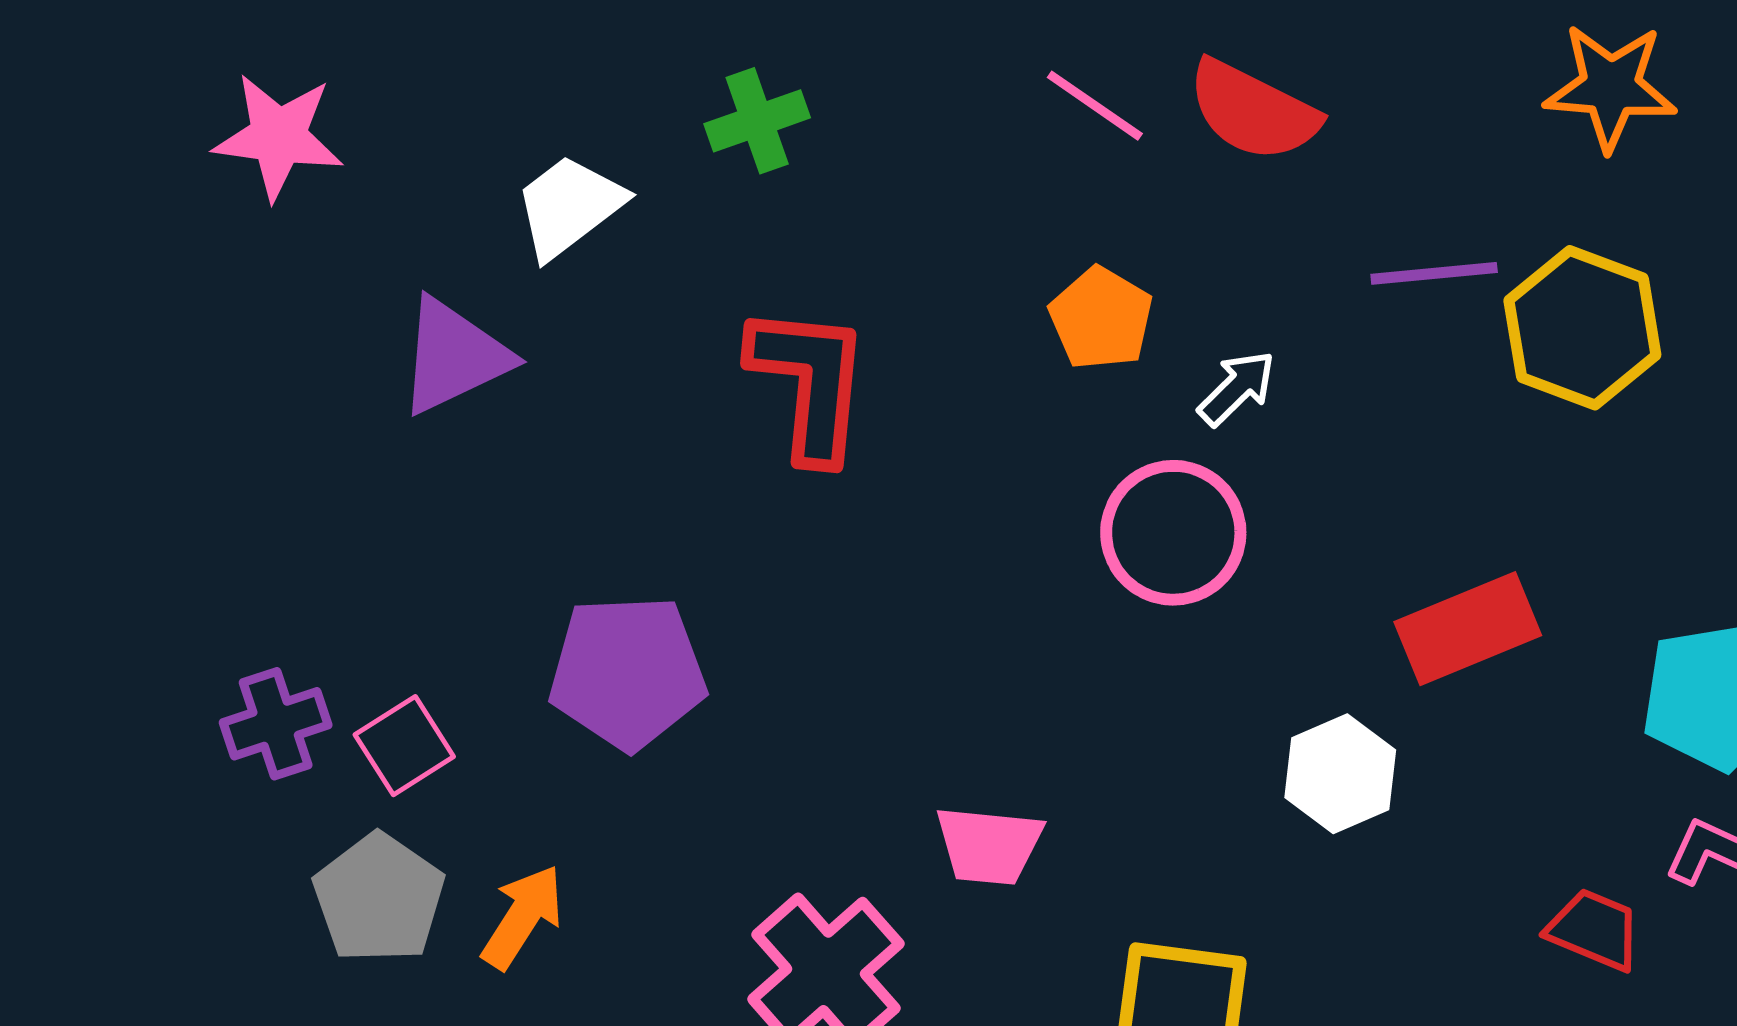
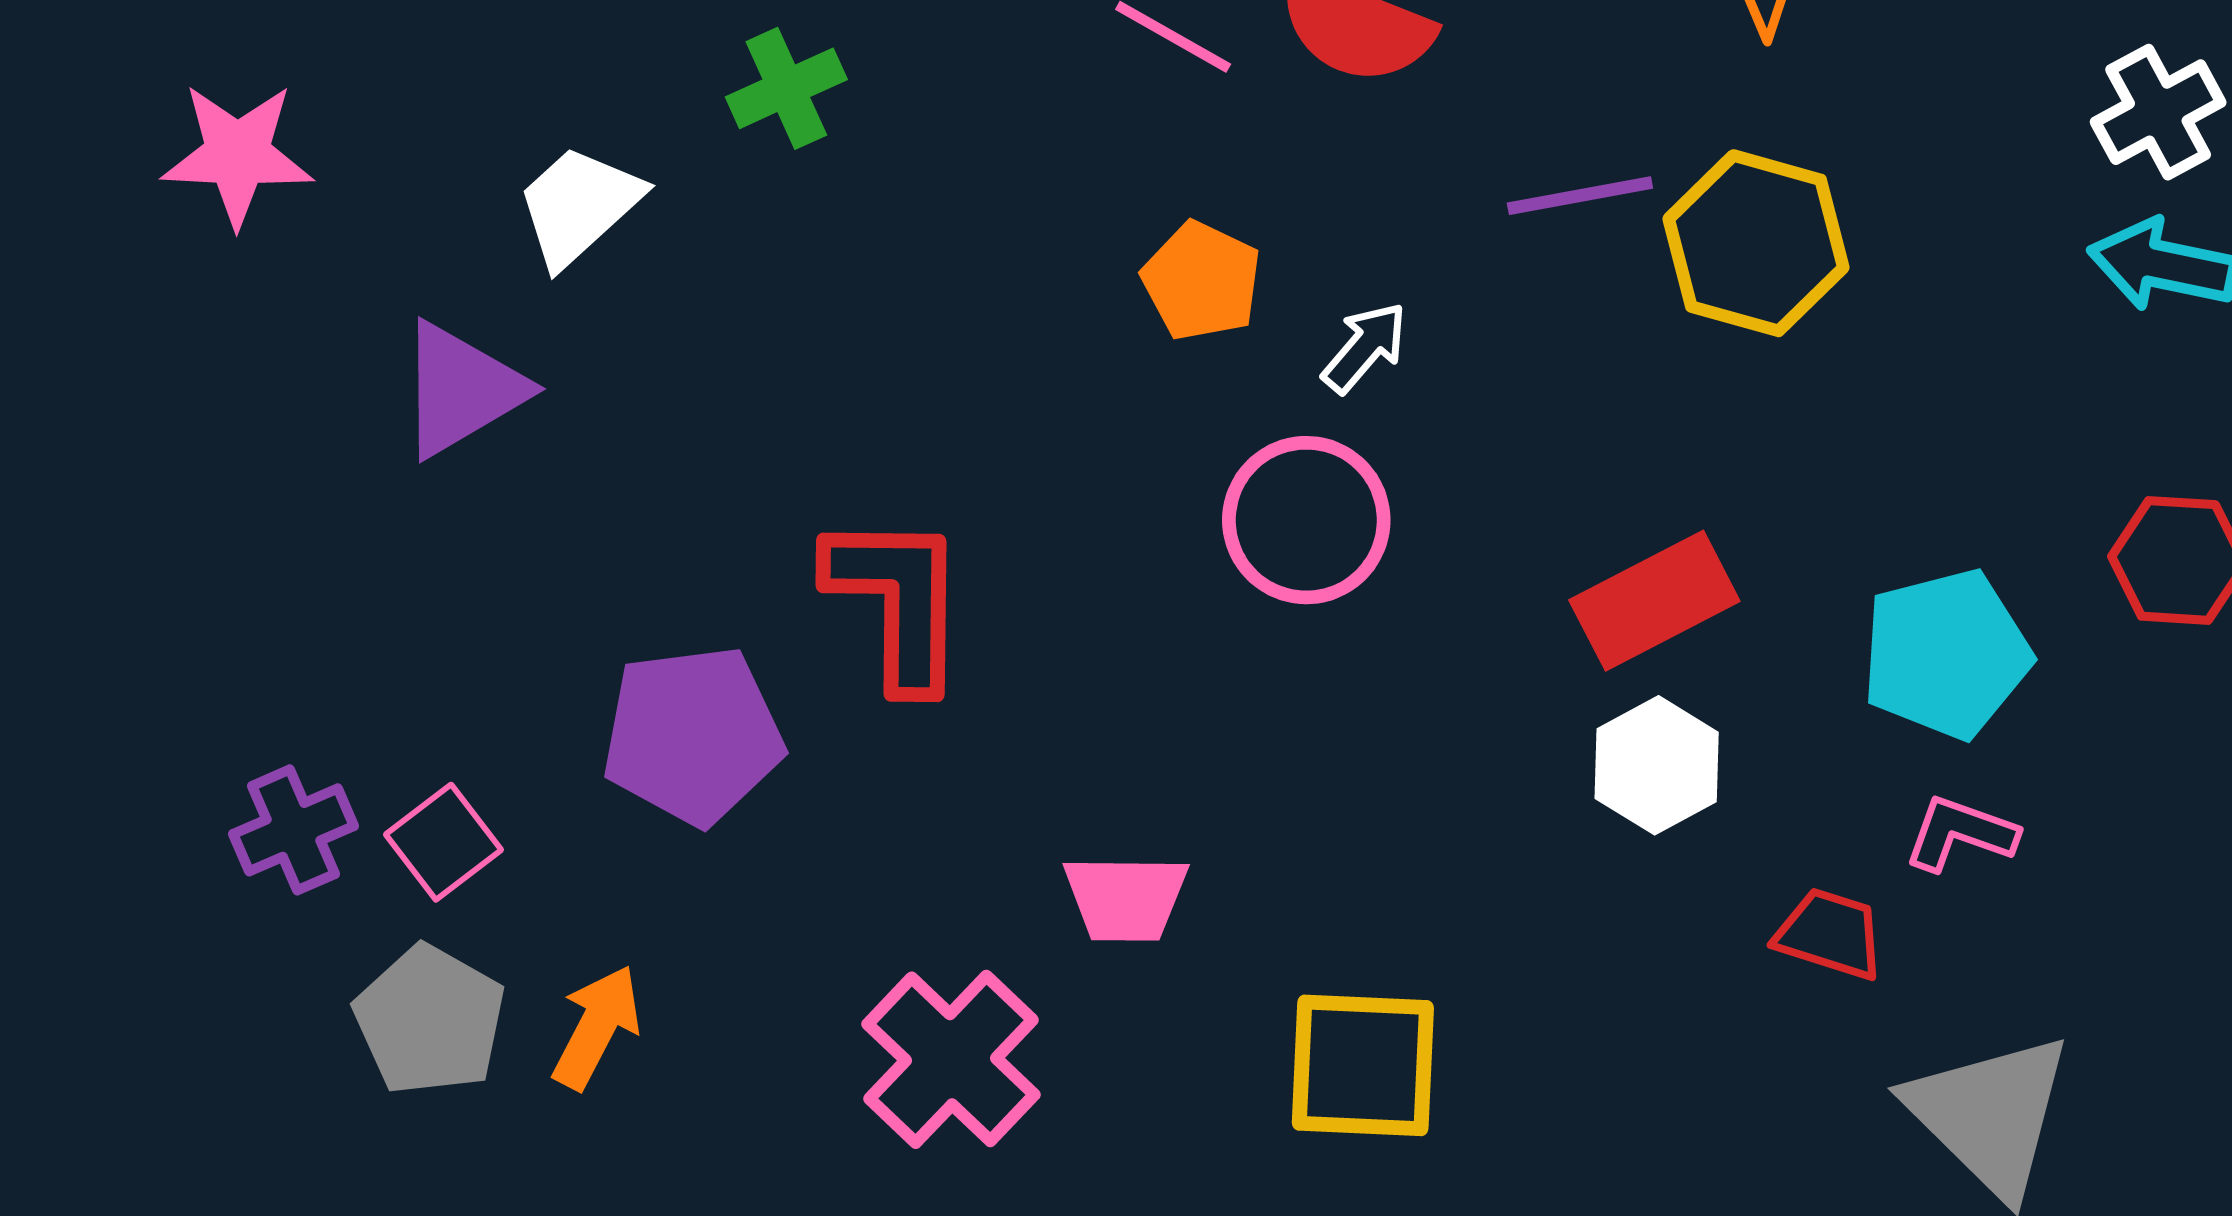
red L-shape: (810, 383) -> (897, 601), moved
white hexagon: (1340, 774) -> (1657, 765), moved

